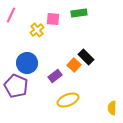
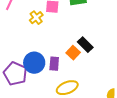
blue circle: (27, 63) -> (34, 63), moved
purple rectangle: (55, 76) -> (54, 64), turned -48

